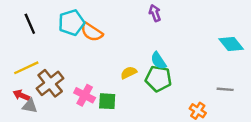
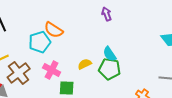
cyan pentagon: (71, 23) -> (40, 42), moved
pink cross: (85, 95) -> (52, 70), moved

